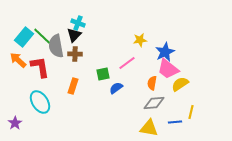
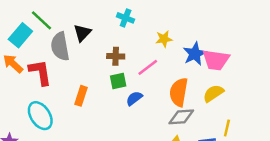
cyan cross: (78, 23) -> (126, 18), moved
green line: (42, 36) -> (41, 20), moved
brown cross: (75, 54) -> (116, 56), moved
pink trapezoid: (168, 69) -> (216, 60), moved, turned -30
orange semicircle: (152, 83) -> (179, 92), size x1.6

